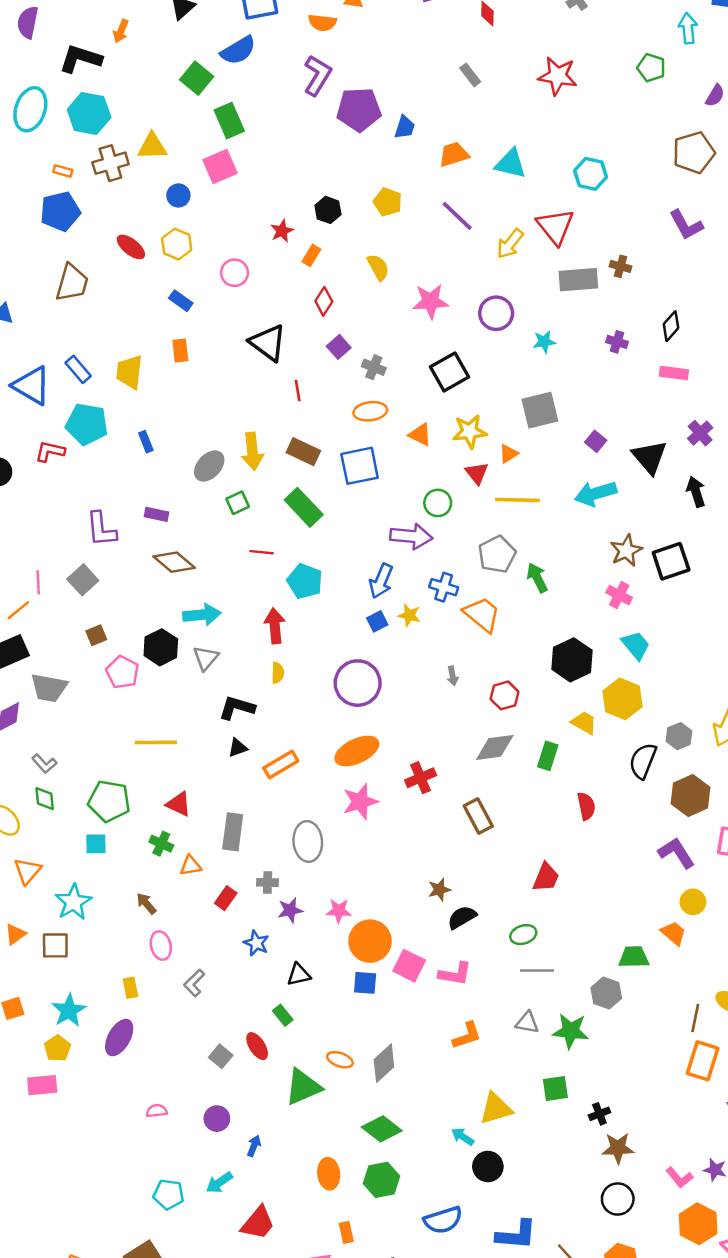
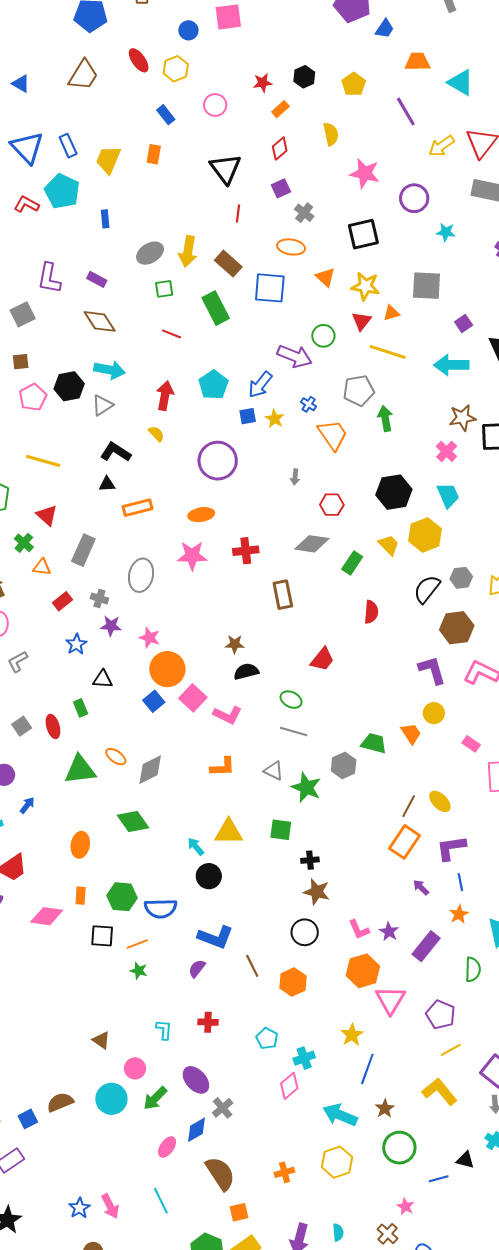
cyan pentagon: (305, 581) -> (213, 385), moved
blue cross: (444, 587) -> (309, 404), size x0.7
yellow semicircle: (278, 673) -> (156, 434), turned -60
orange ellipse: (357, 751) -> (201, 515), size x0.7
green ellipse: (523, 935) -> (291, 700), turned 30
blue square: (365, 983) -> (154, 701), turned 30
green hexagon: (381, 1180) -> (122, 897), moved

